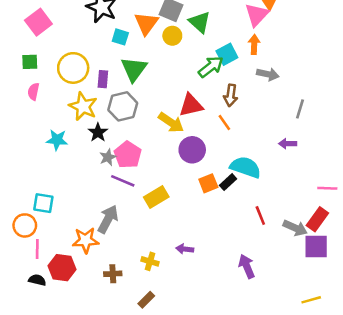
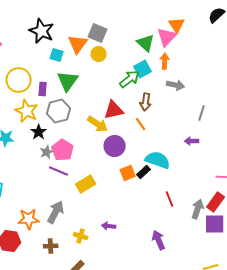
green triangle: (200, 22) -> (146, 43), moved
gray arrow: (108, 219) -> (56, 212), moved
gray arrow: (295, 228) -> (198, 209), turned -96

